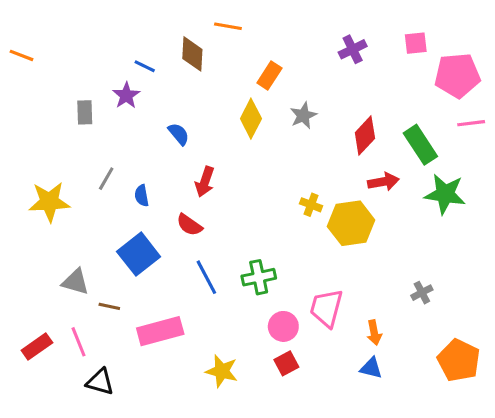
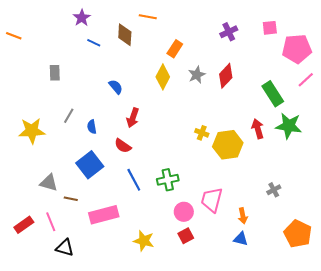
purple star: (126, 95) -> (82, 18), moved
pink line: (471, 123) -> (306, 80), turned -36
red diamond: (365, 136) -> (226, 76), moved
red arrow: (383, 182) -> (258, 129), moved, turned -96

